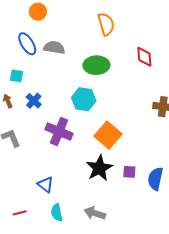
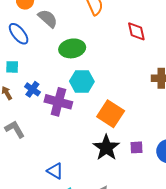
gray semicircle: (54, 48) -> (48, 19), moved, turned 40
green ellipse: (96, 65) -> (72, 48), moved
purple cross: (59, 131) -> (58, 102), moved

